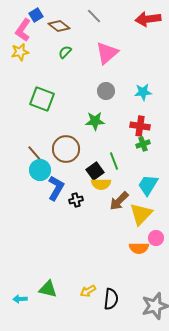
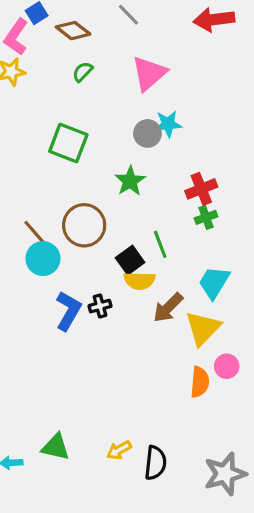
cyan star: (143, 92) -> (168, 124), moved
green square: (42, 99) -> (68, 143), moved
green star: (95, 121) -> (130, 181), turned -30
red cross: (140, 126) -> (201, 189), turned -30
blue L-shape: (56, 188) -> (68, 311), moved
orange semicircle: (139, 248) -> (200, 382), turned -84

